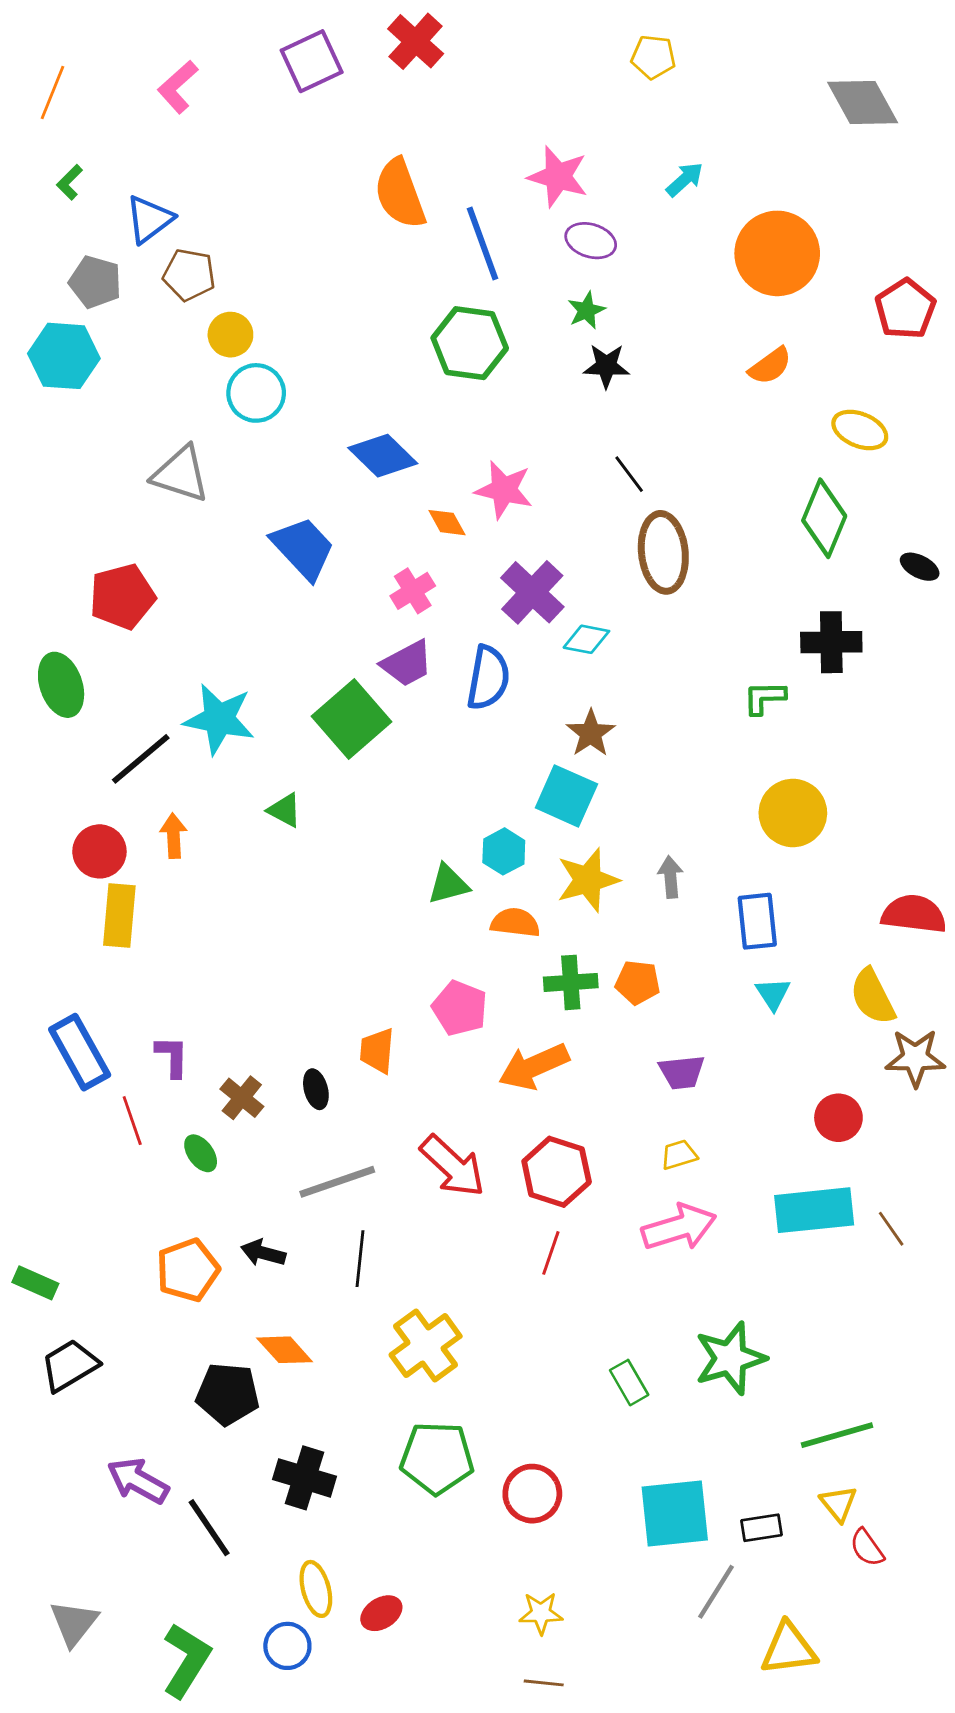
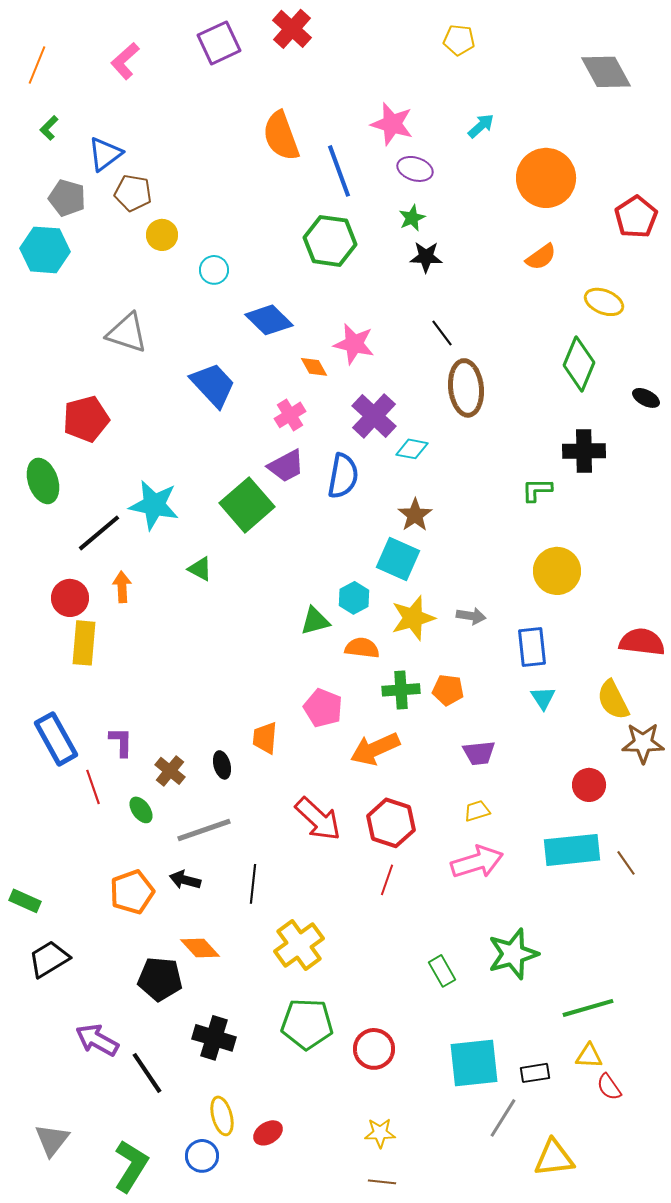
cyan circle: (256, 393) -> (214, 270), moved, size x0.7
gray arrow: (670, 877) -> (471, 616), turned 104
gray line: (337, 1182) -> (204, 830), moved
yellow triangle: (838, 1504) -> (589, 1056), turned -48

